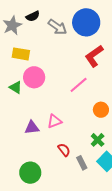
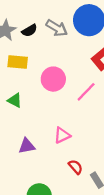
black semicircle: (33, 16) -> (30, 31), moved
pink circle: (34, 77) -> (53, 79), moved
purple triangle: (32, 127) -> (27, 146), moved

